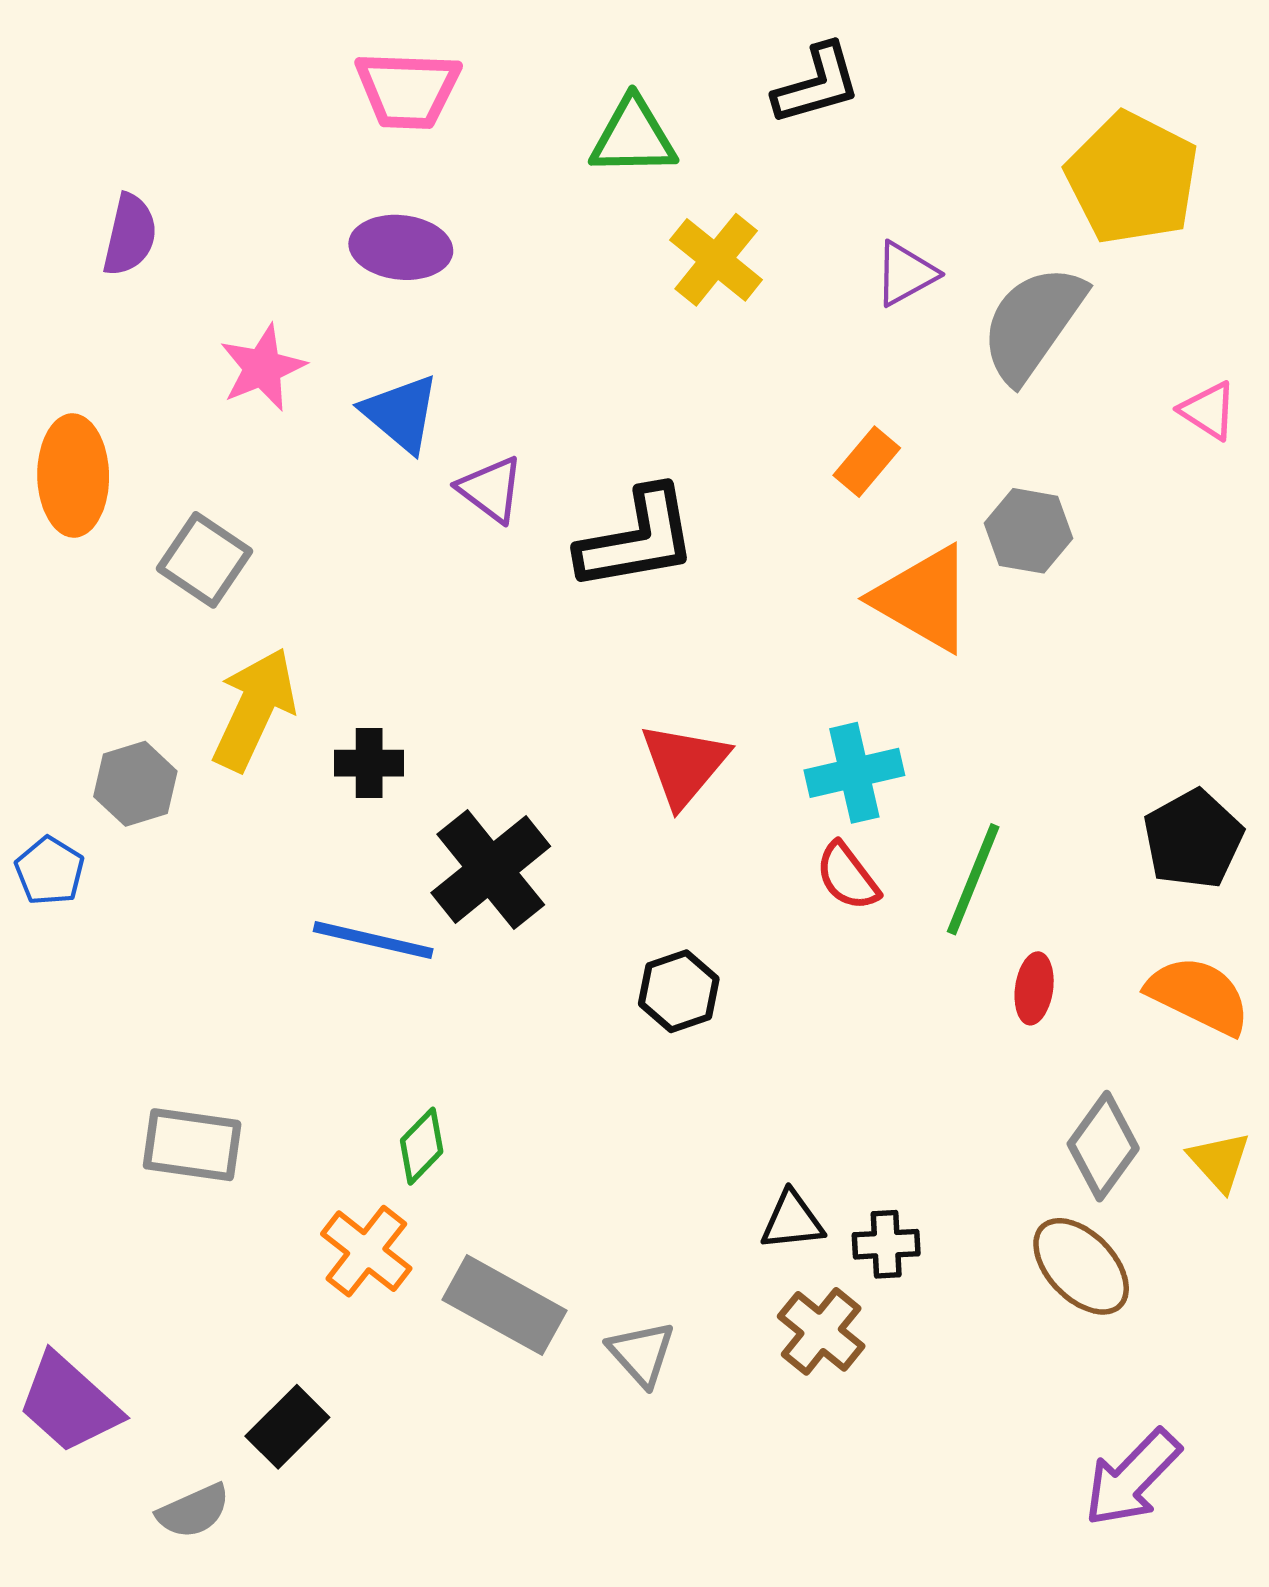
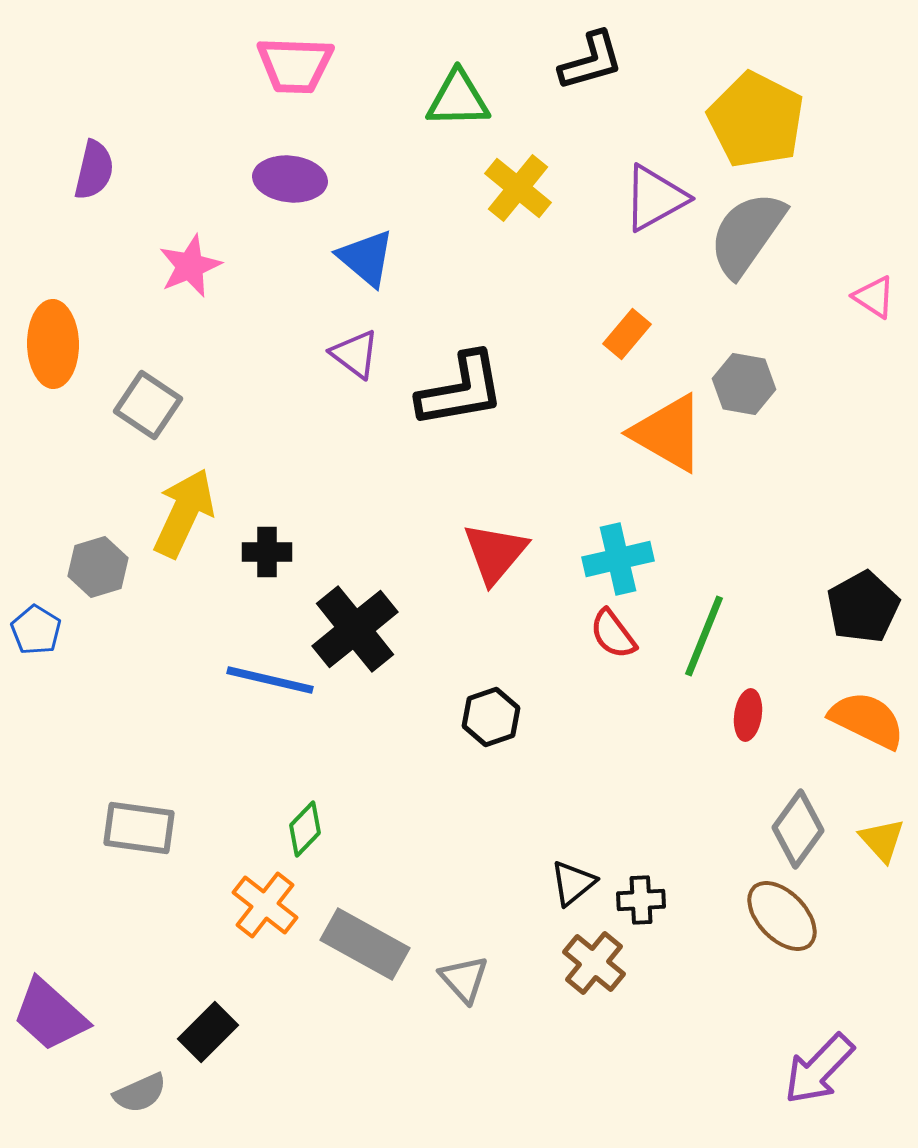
yellow pentagon: (1132, 178) -> (756, 120), moved
purple triangle: (905, 274) -> (655, 198), size x1.4
blue triangle: (401, 413) -> (366, 258), moved
black triangle: (792, 1221) -> (573, 883), turned -33

